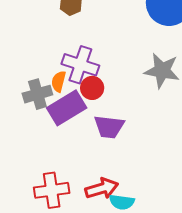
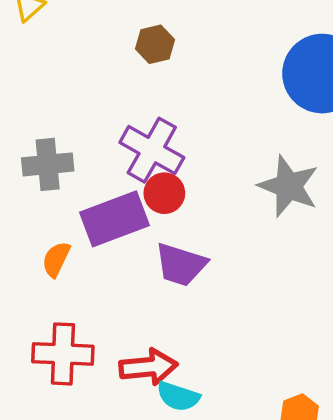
orange semicircle: (59, 81) -> (56, 259), moved
gray cross: (37, 94) -> (48, 164), moved

